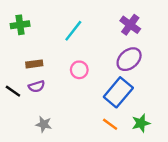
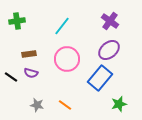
pink circle: (79, 70) -> (67, 59), size x1.6
purple semicircle: (37, 86) -> (31, 73), turned 32
orange line: (110, 124) -> (65, 105), moved

